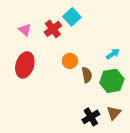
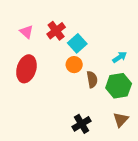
cyan square: (72, 17) -> (77, 43), moved
black cross: (91, 117) -> (82, 124), moved

